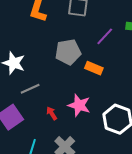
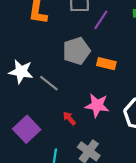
purple line: (105, 36) -> (101, 20), moved
gray line: (30, 89) -> (49, 83), moved, turned 72

